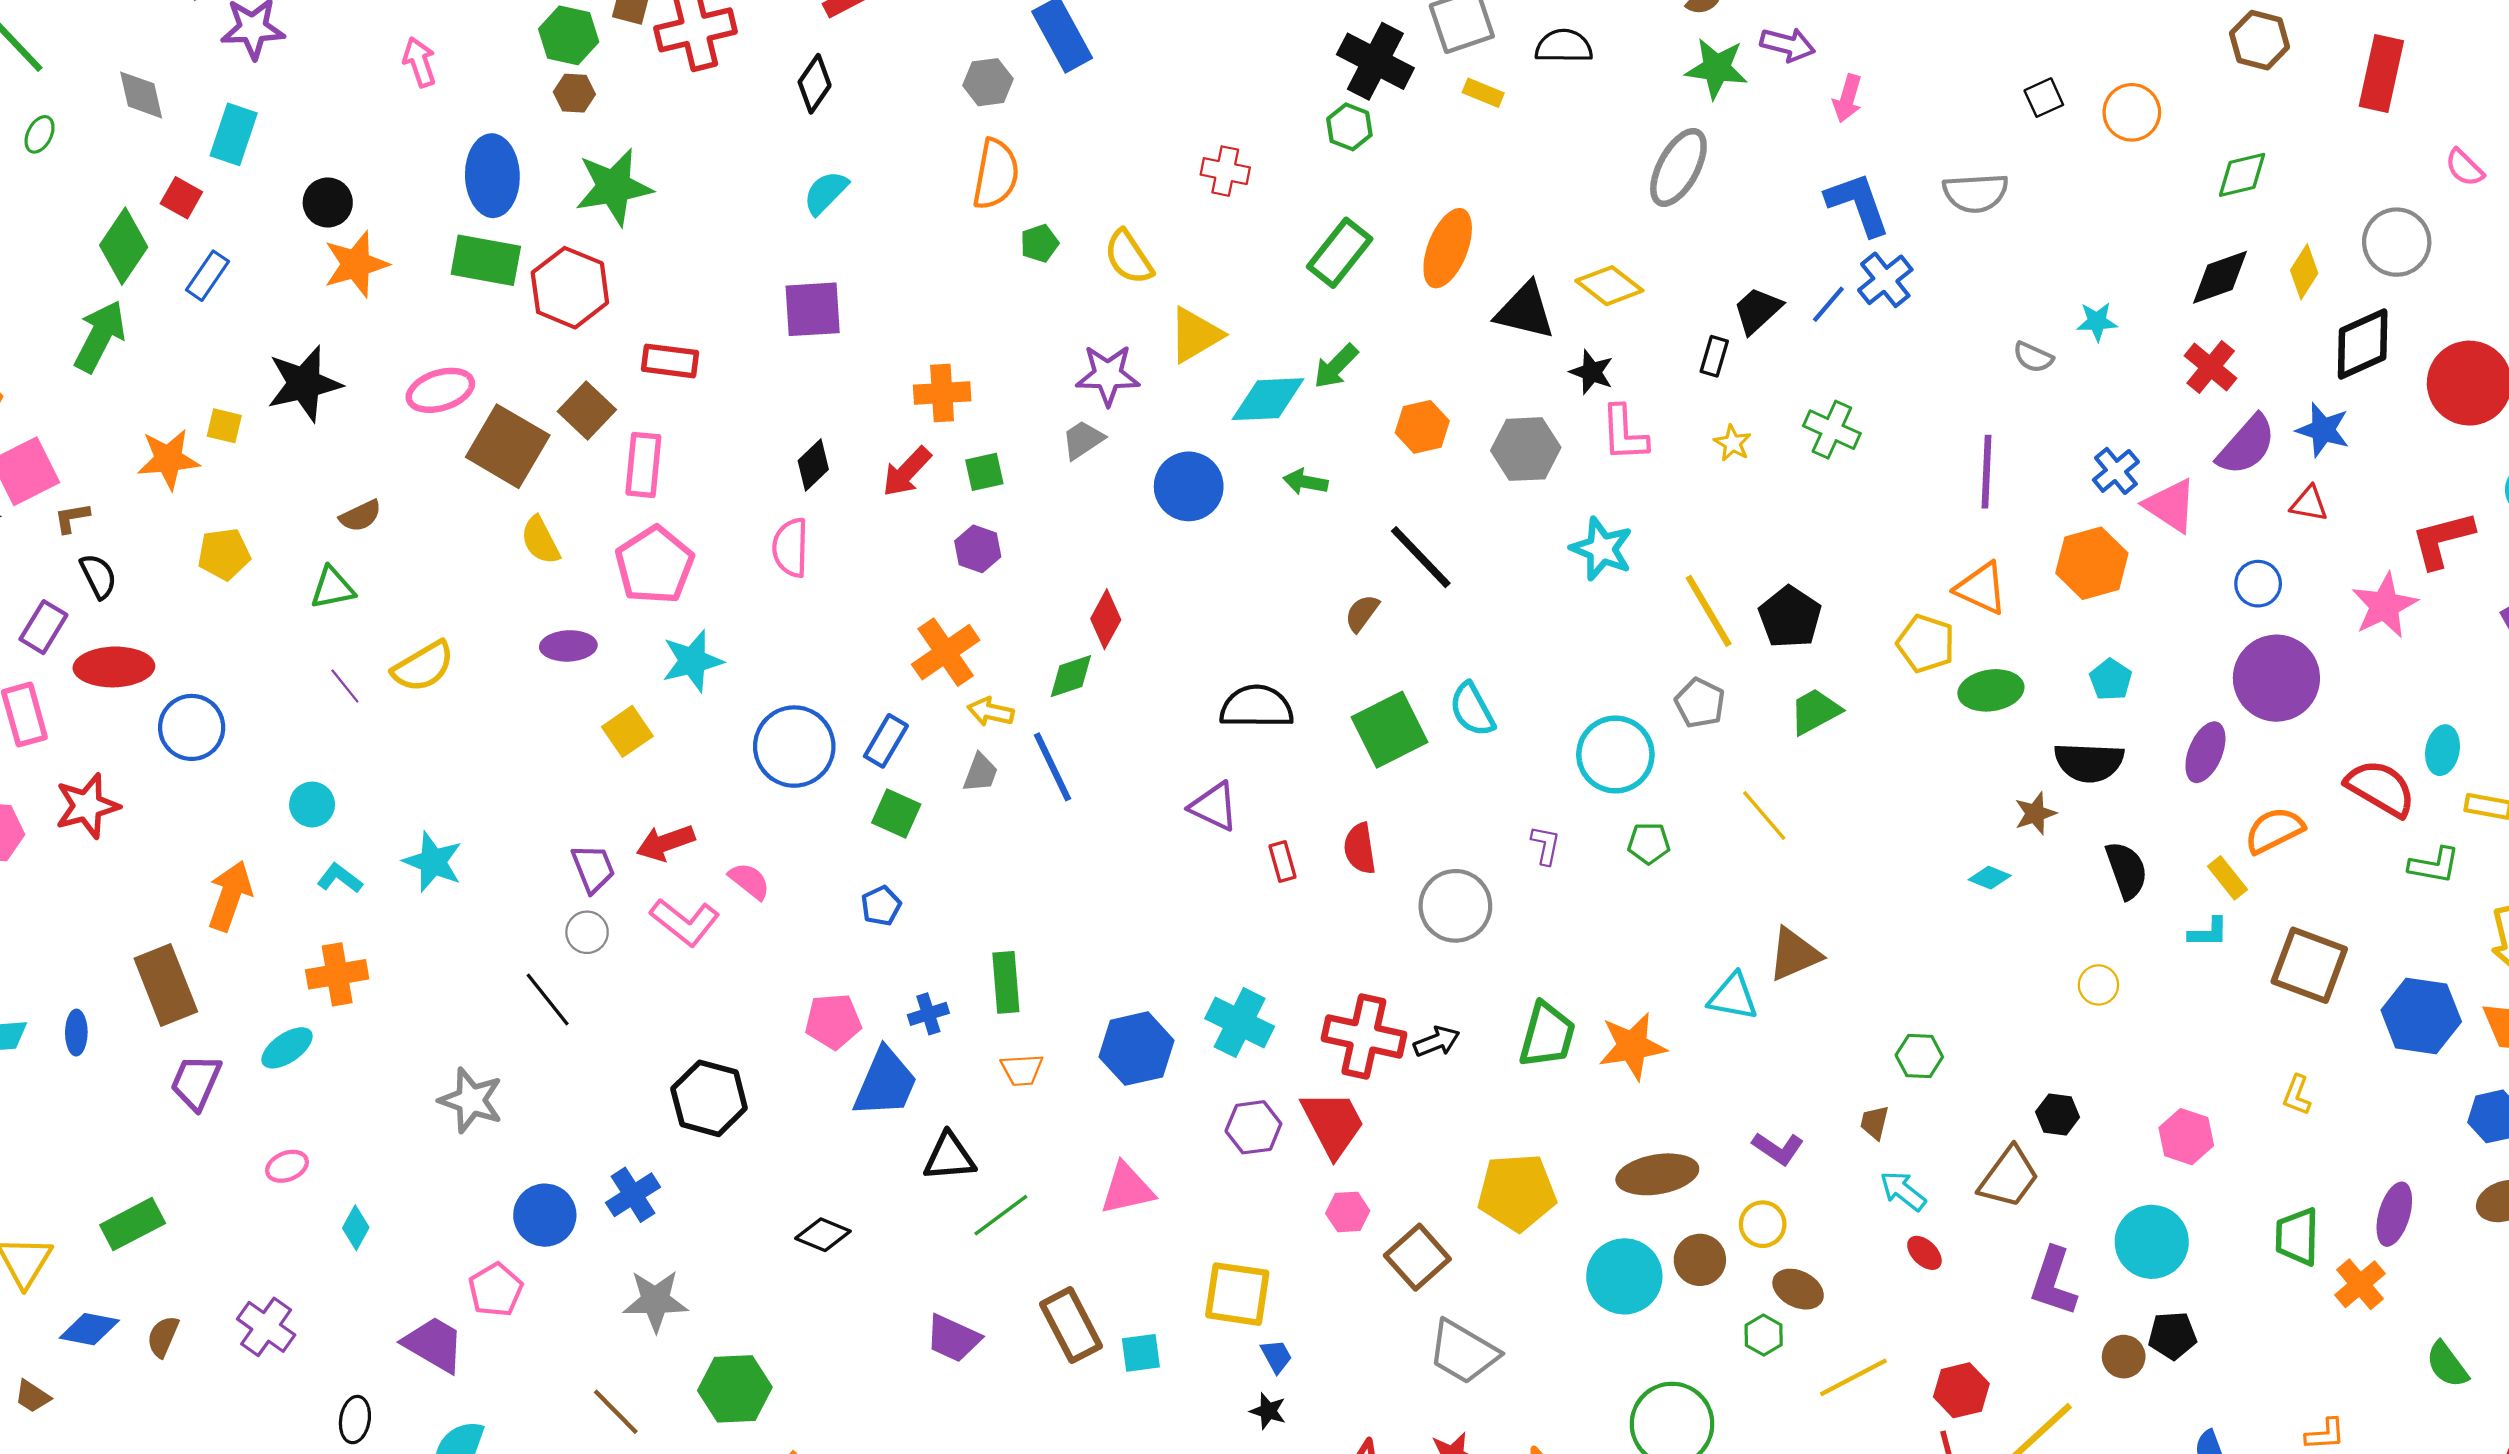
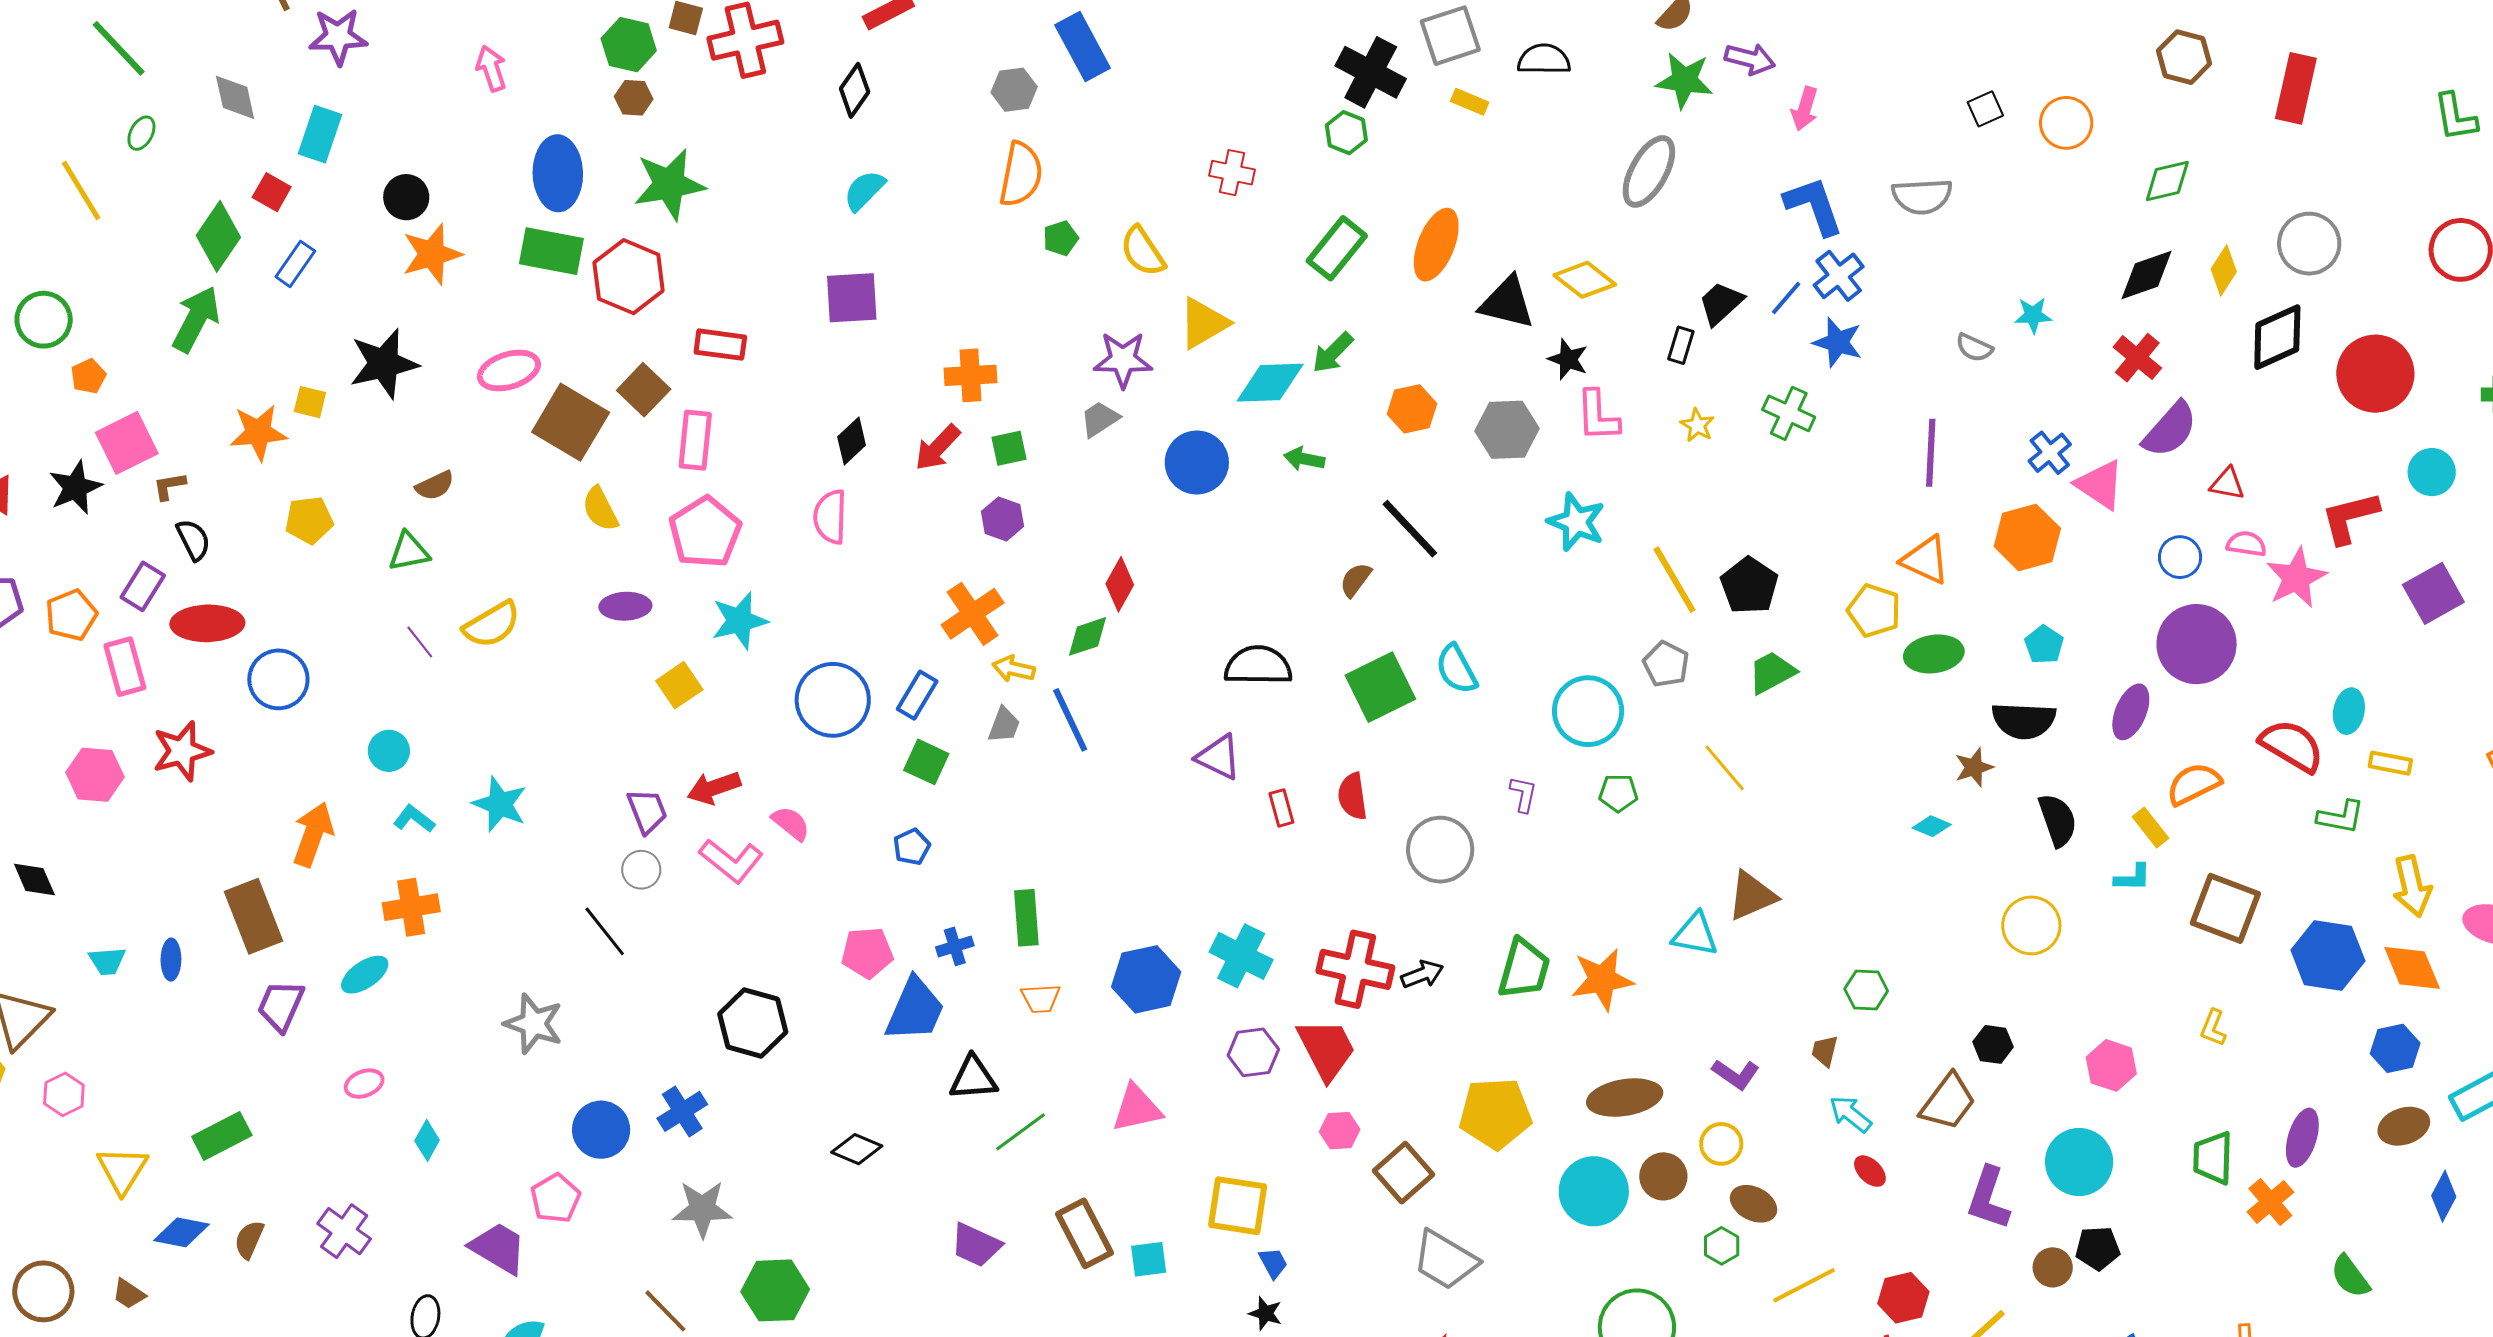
pink semicircle: (2464, 168) -> (2246, 544), moved, turned 144
blue star: (2323, 430) -> (1838, 342), moved
yellow circle: (2098, 985) -> (2031, 925), size x1.6

